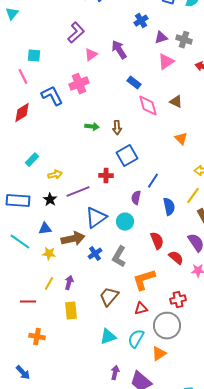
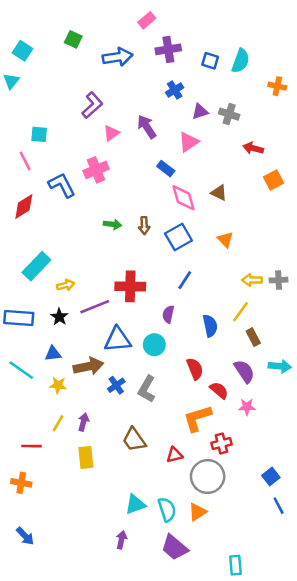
pink triangle: (166, 62) -> (189, 142), moved
blue square: (127, 156) -> (178, 237), moved
cyan rectangle: (32, 160) -> (36, 266), size x1.6
red cross: (106, 176) -> (130, 286), size x1.6
blue line: (153, 181) -> (185, 280), moved
blue triangle: (96, 218) -> (118, 340), turned 30
orange L-shape: (144, 280) -> (197, 418), moved
brown trapezoid: (109, 297) -> (134, 440), turned -75
orange cross: (37, 337) -> (21, 483), moved
cyan triangle: (108, 337) -> (135, 504), moved
cyan semicircle: (136, 339) -> (167, 509), moved, turned 132
purple arrow: (115, 373) -> (121, 540), moved

